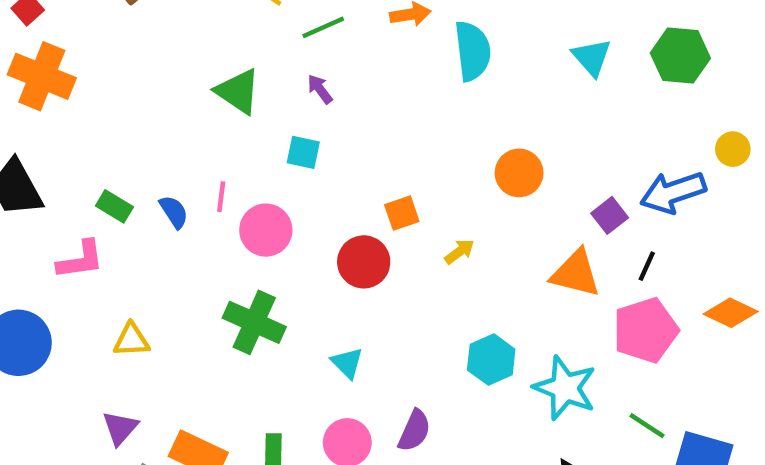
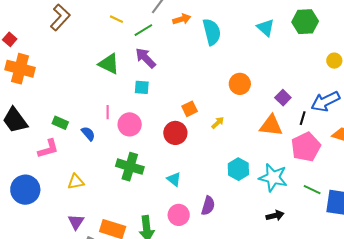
purple arrow: (320, 89) -> (146, 58), size x1.6
blue arrow: (673, 192) -> (325, 101), moved
blue semicircle: (174, 212) -> (88, 134), moved

